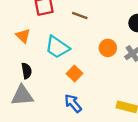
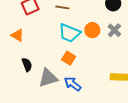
cyan trapezoid: (57, 47) -> (69, 33), moved
gray triangle: (22, 96) -> (48, 78), moved

